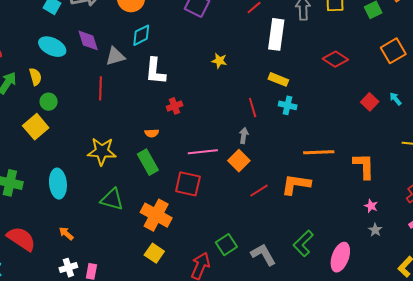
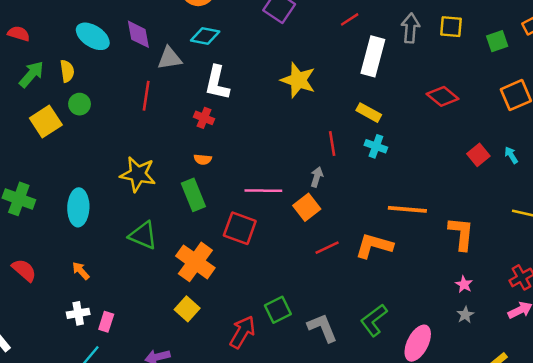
cyan diamond: (141, 35) -> (205, 36), turned 30
yellow star: (219, 61) -> (298, 80), size x1.8
red cross: (175, 106) -> (204, 118), moved, turned 35
yellow square: (36, 127) -> (46, 121), moved
red semicircle: (21, 239) -> (24, 270), size x0.7

